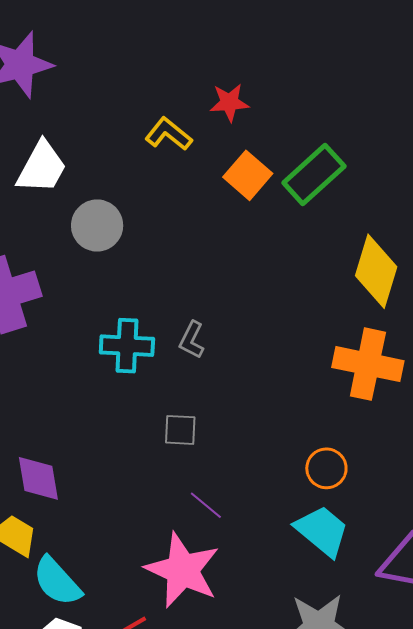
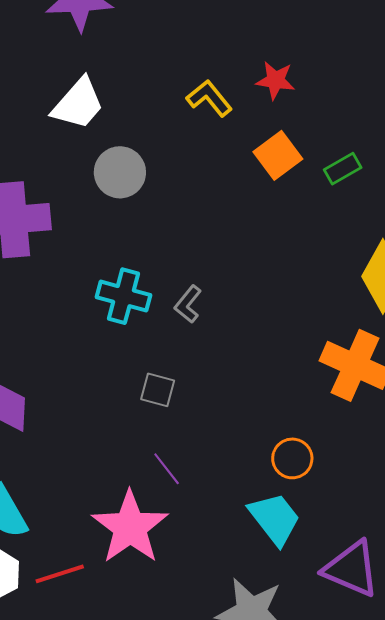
green rectangle: (314, 174) -> (343, 169), size x0.6

